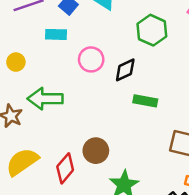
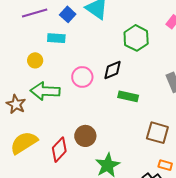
pink circle: (91, 59) -> (82, 77), moved
yellow circle: (16, 62) -> (35, 60), moved

